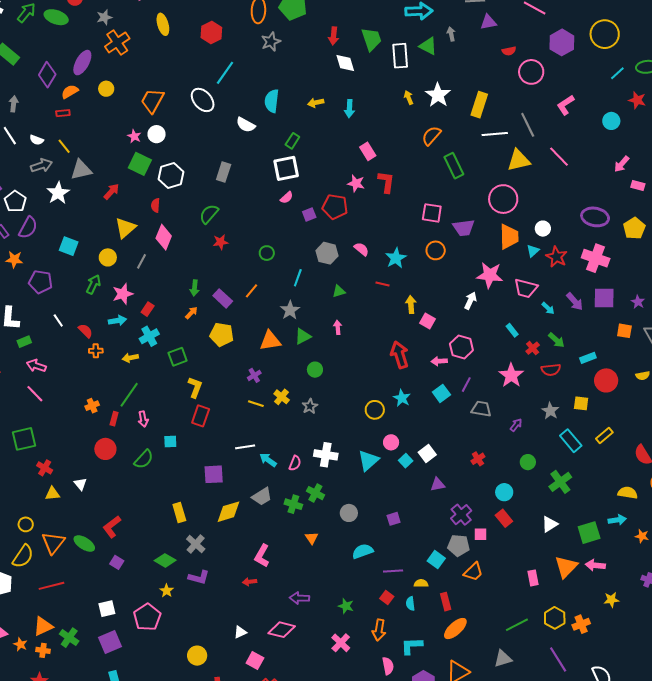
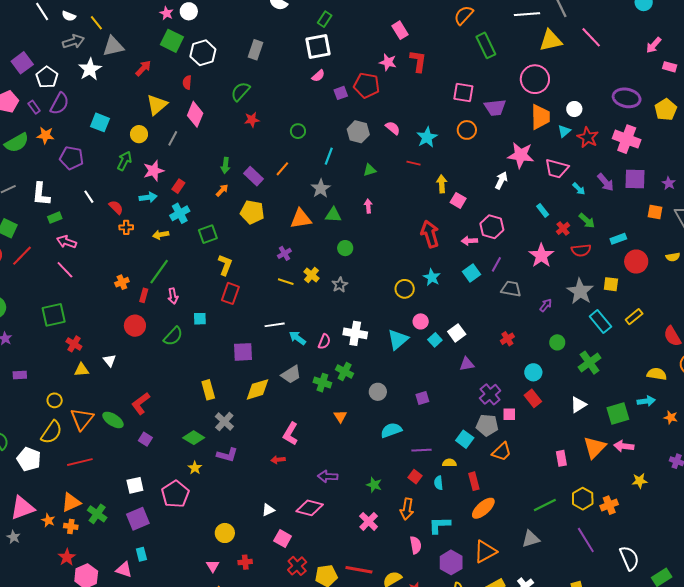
green triangle: (303, 336) -> (333, 215), turned 30
gray star: (550, 411) -> (580, 291), size x1.5

